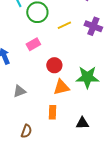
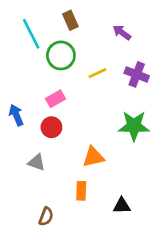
red circle: (54, 65) -> (51, 127), moved
green star: (87, 77) -> (134, 126), moved
gray triangle: (19, 91) -> (37, 162), turned 40

